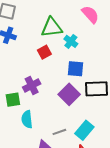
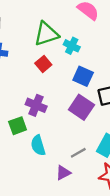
blue square: (76, 69) -> (83, 76), turned 30
purple cross: (32, 86) -> (36, 105), turned -30

